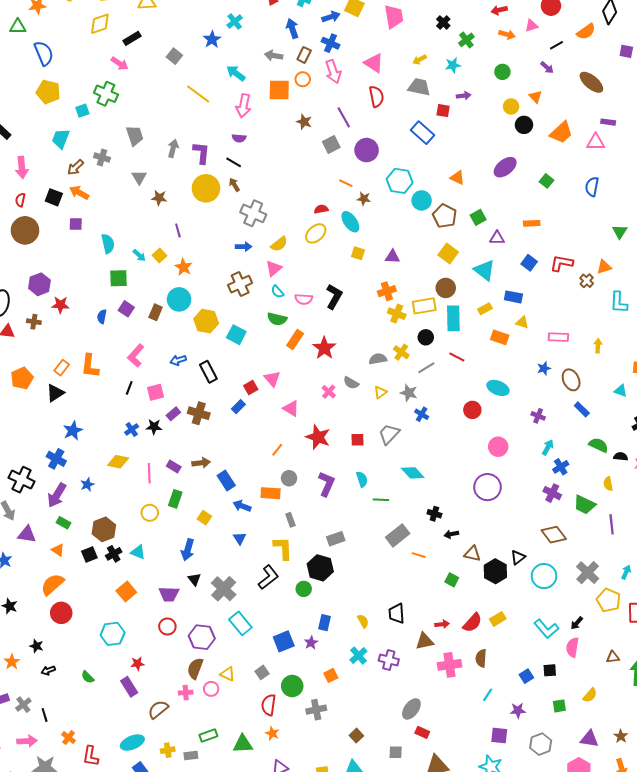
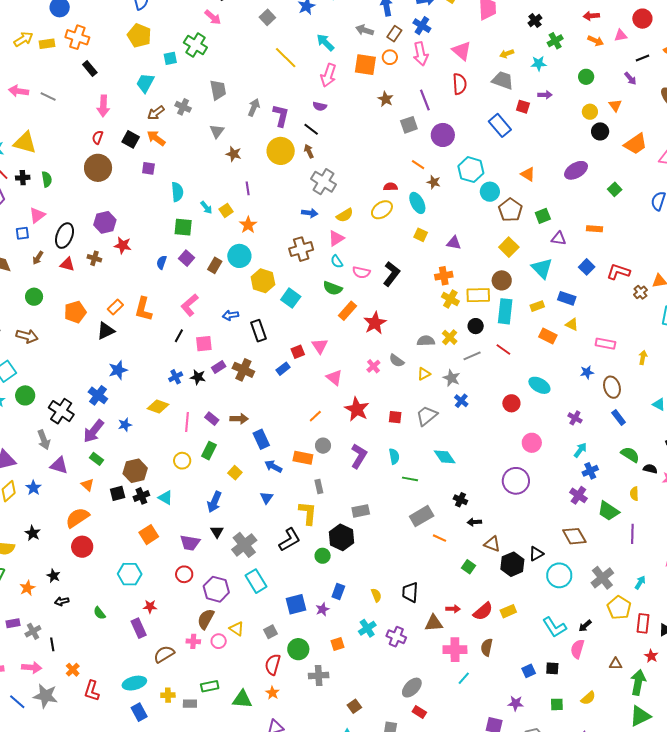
cyan line: (488, 695) -> (464, 678), moved

